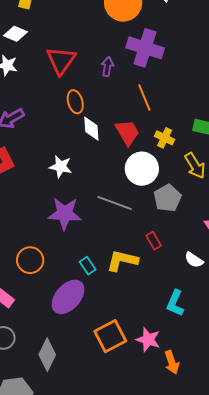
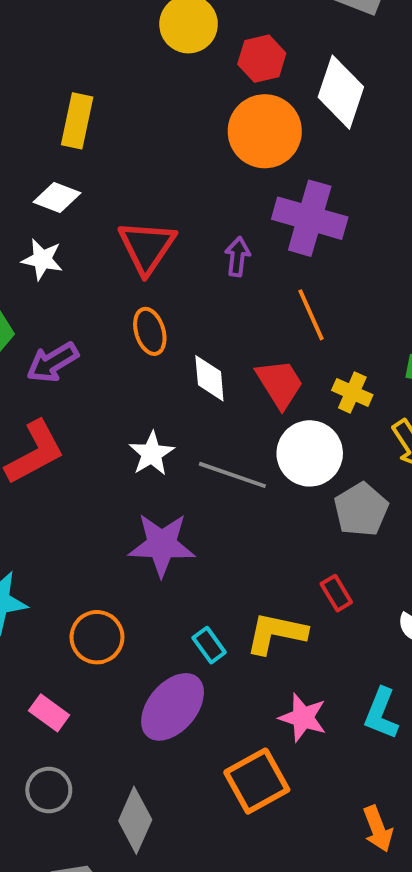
orange ellipse: (75, 102) -> (150, 331), moved
white star: (61, 167) -> (152, 454), turned 30
gray line: (115, 203) -> (232, 475), moved
pink star: (148, 340) -> (303, 718), moved

